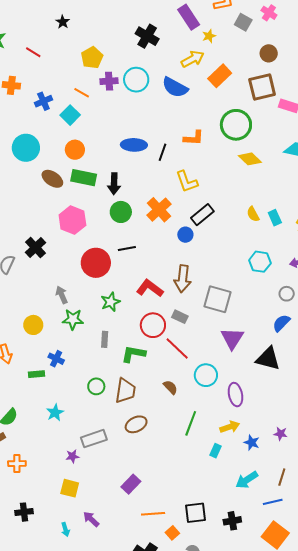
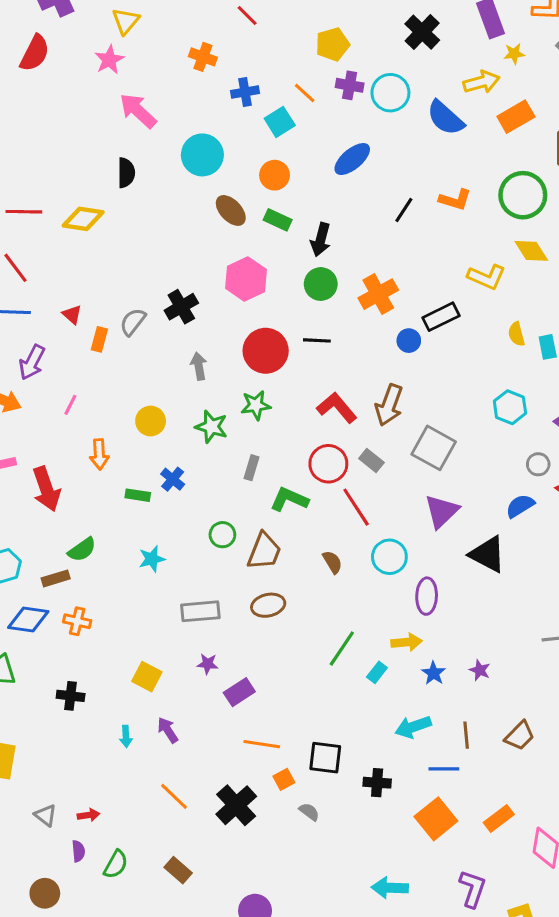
blue ellipse: (134, 145) -> (352, 159), moved, turned -55
green rectangle: (84, 178) -> (278, 220), size x0.7
yellow L-shape: (187, 182) -> (487, 277), moved, turned -60
gray arrow: (62, 295) -> (199, 366), moved
green star: (111, 302) -> (256, 405), moved
green line: (191, 423) -> (342, 649), moved
purple star: (72, 456) -> (208, 664), moved
brown line: (282, 477) -> (466, 735), turned -36

